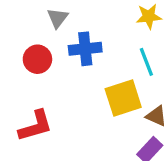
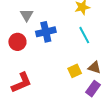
yellow square: (123, 98) -> (75, 71), moved, size x0.6

